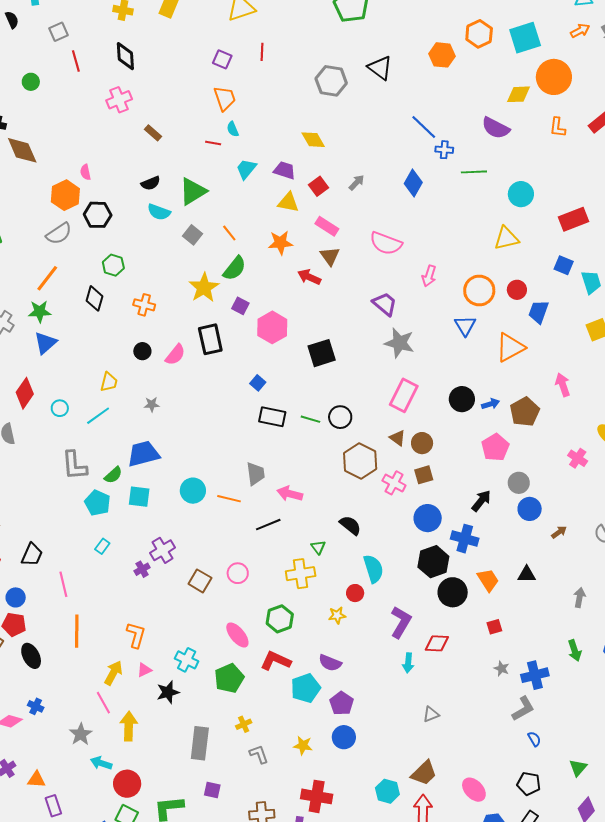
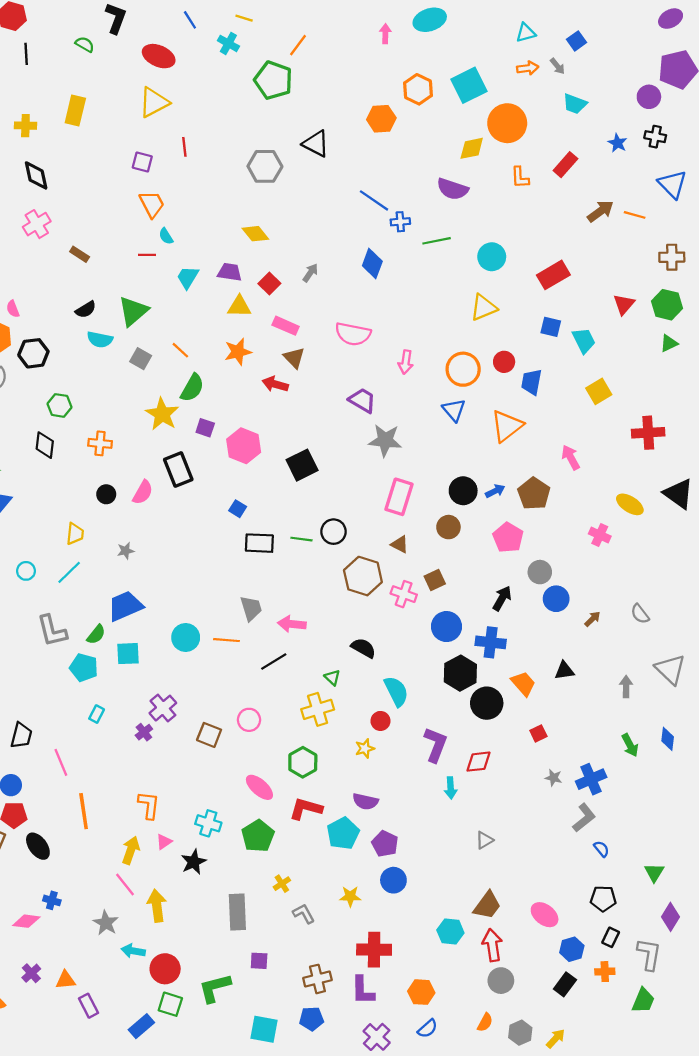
orange arrow: (580, 31) -> (528, 68), turned 30
brown circle: (422, 443) -> (448, 527), moved

